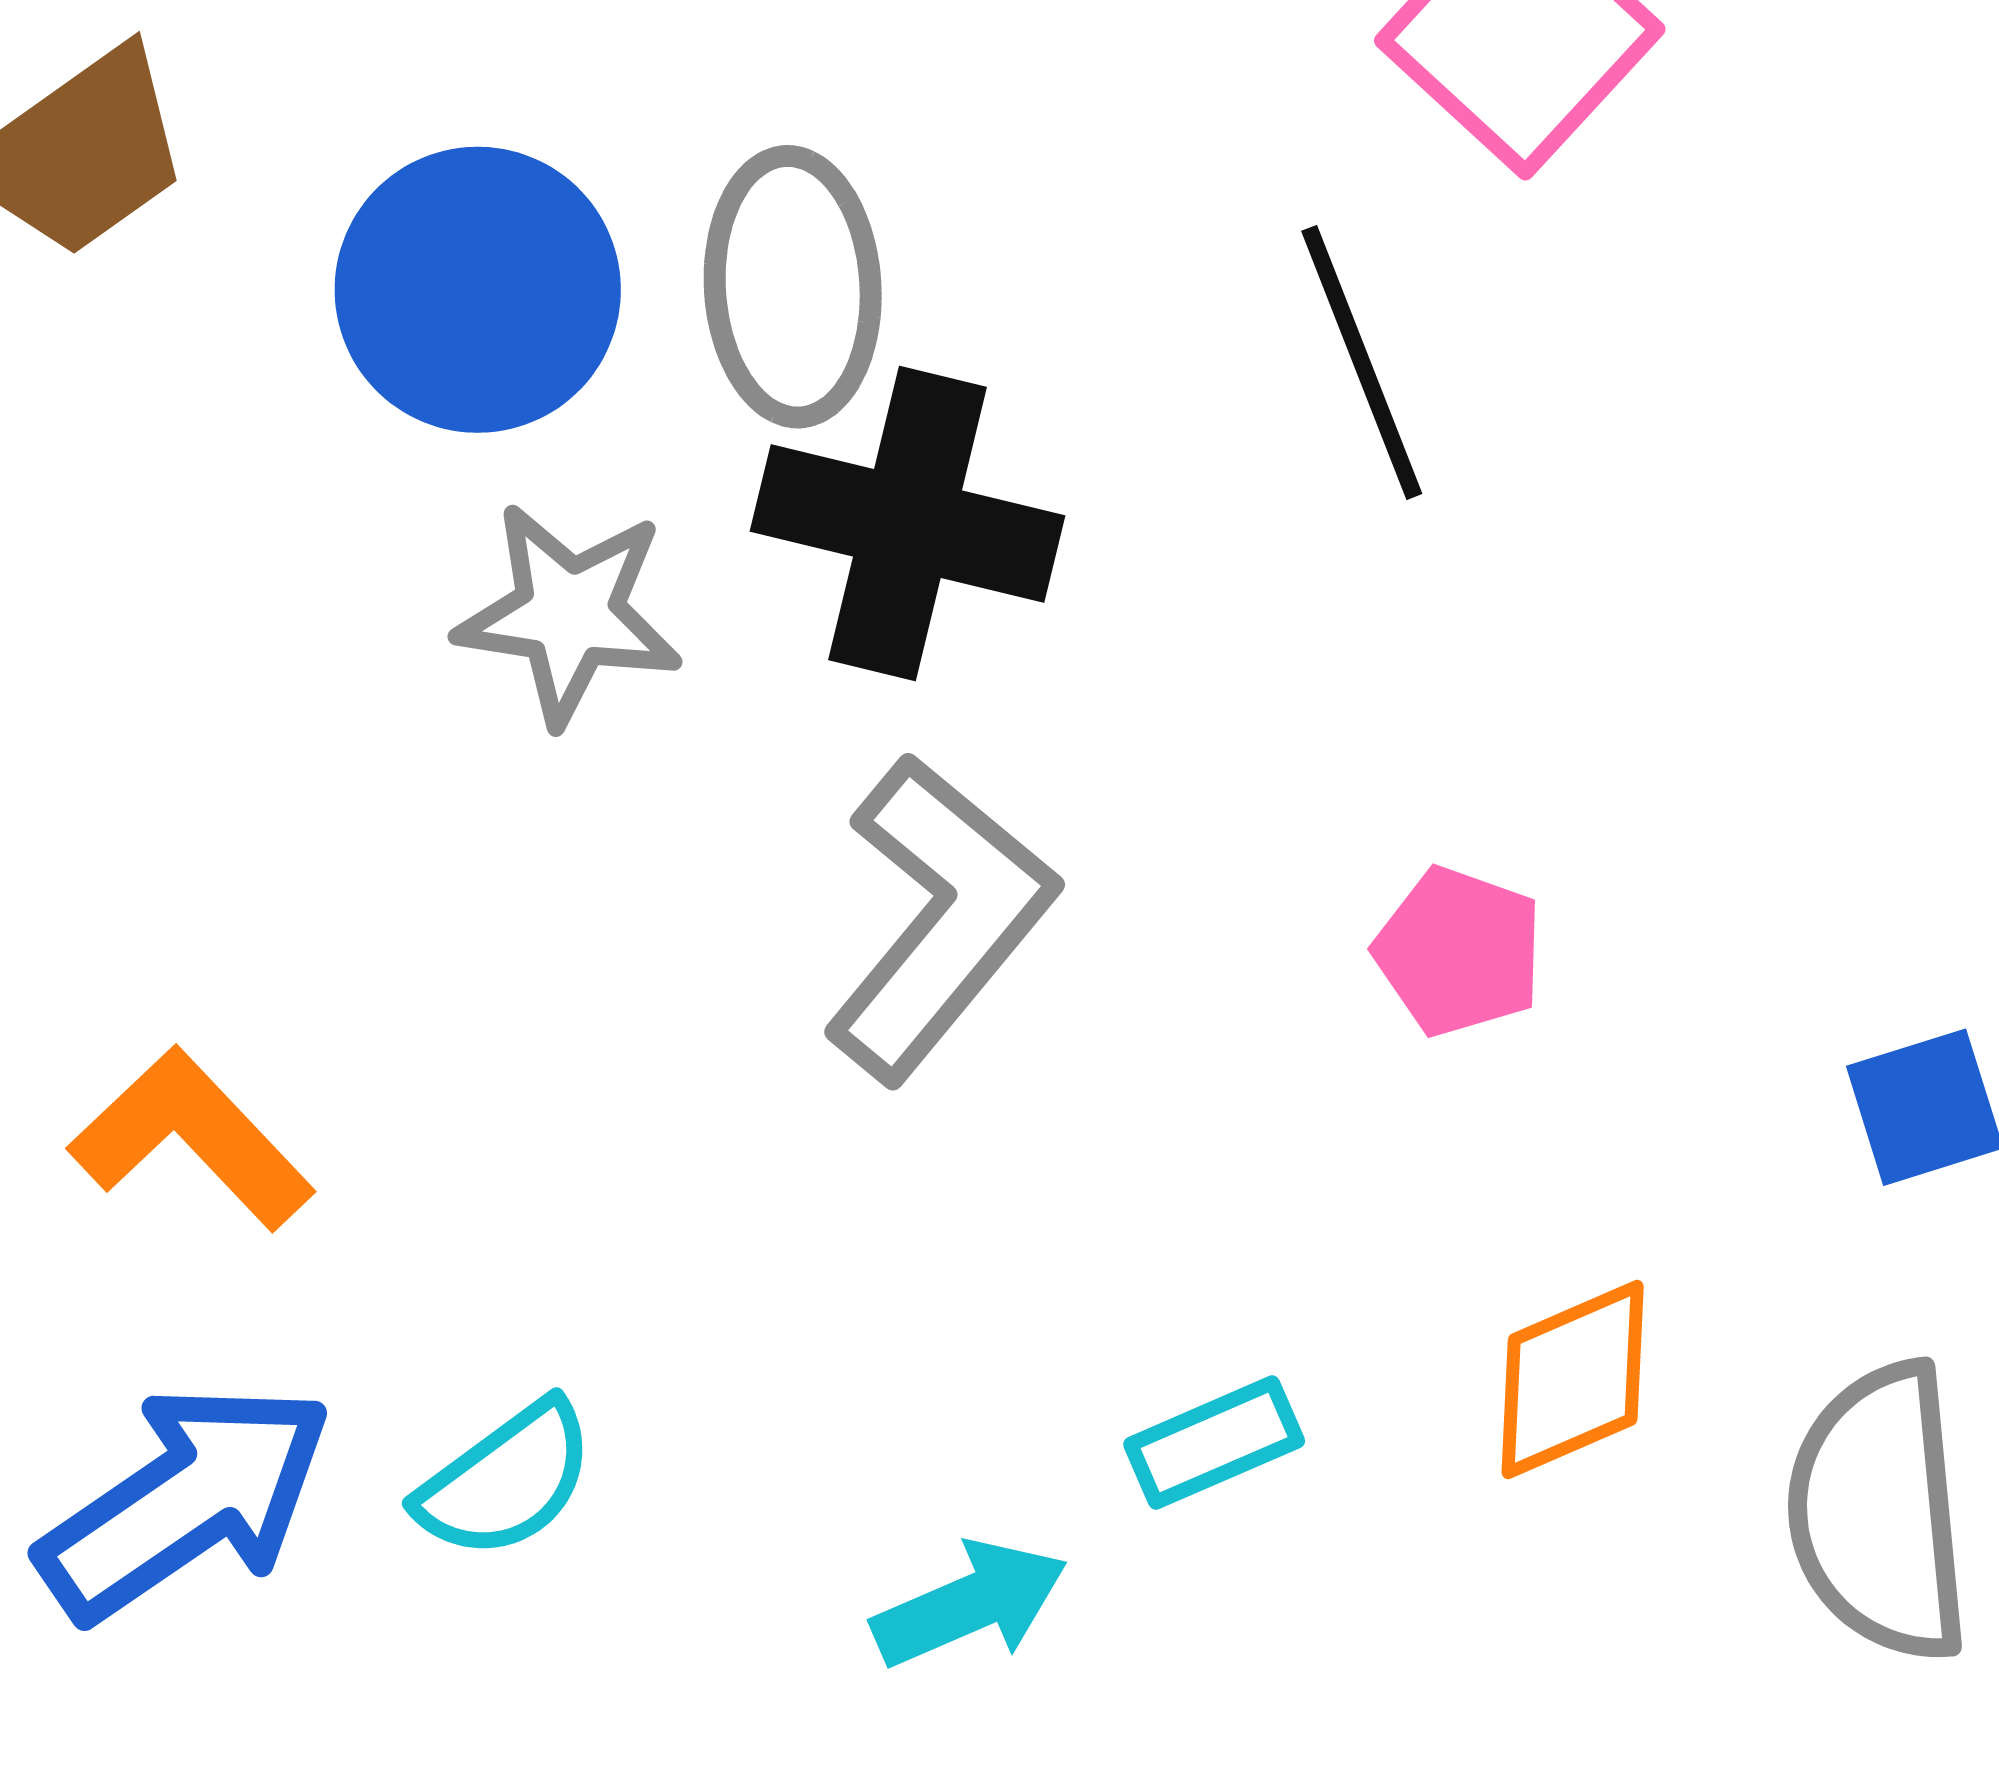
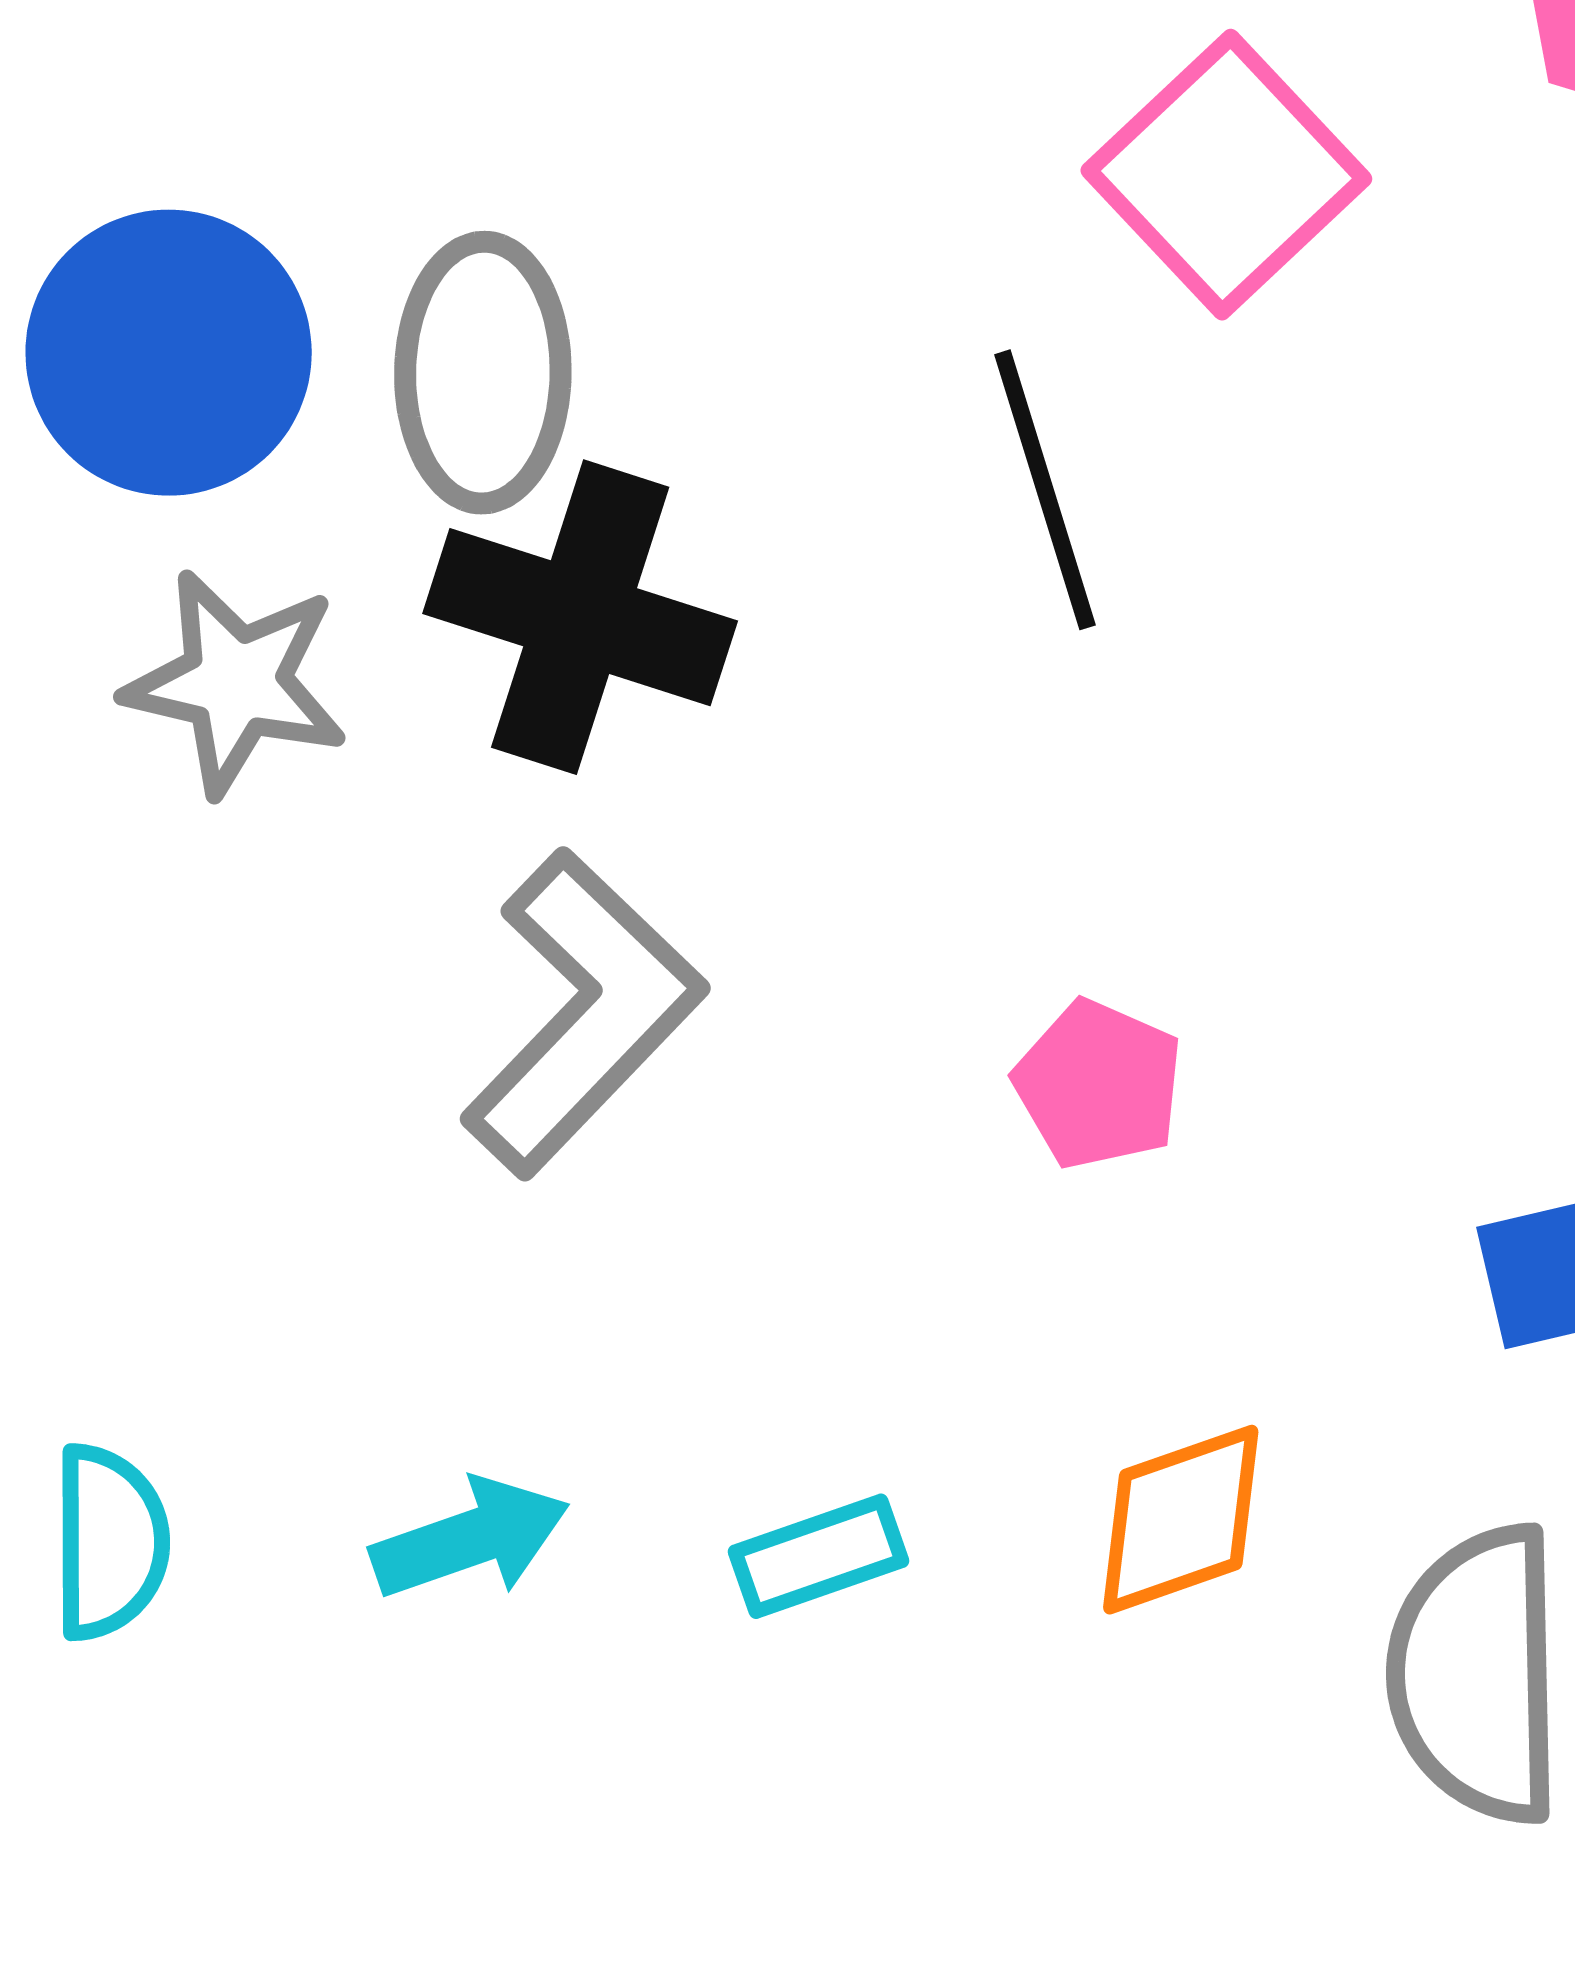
cyan semicircle: (506, 1480) -> (110, 1542), turned -58
cyan arrow: (970, 1604) -> (470, 1539), moved

